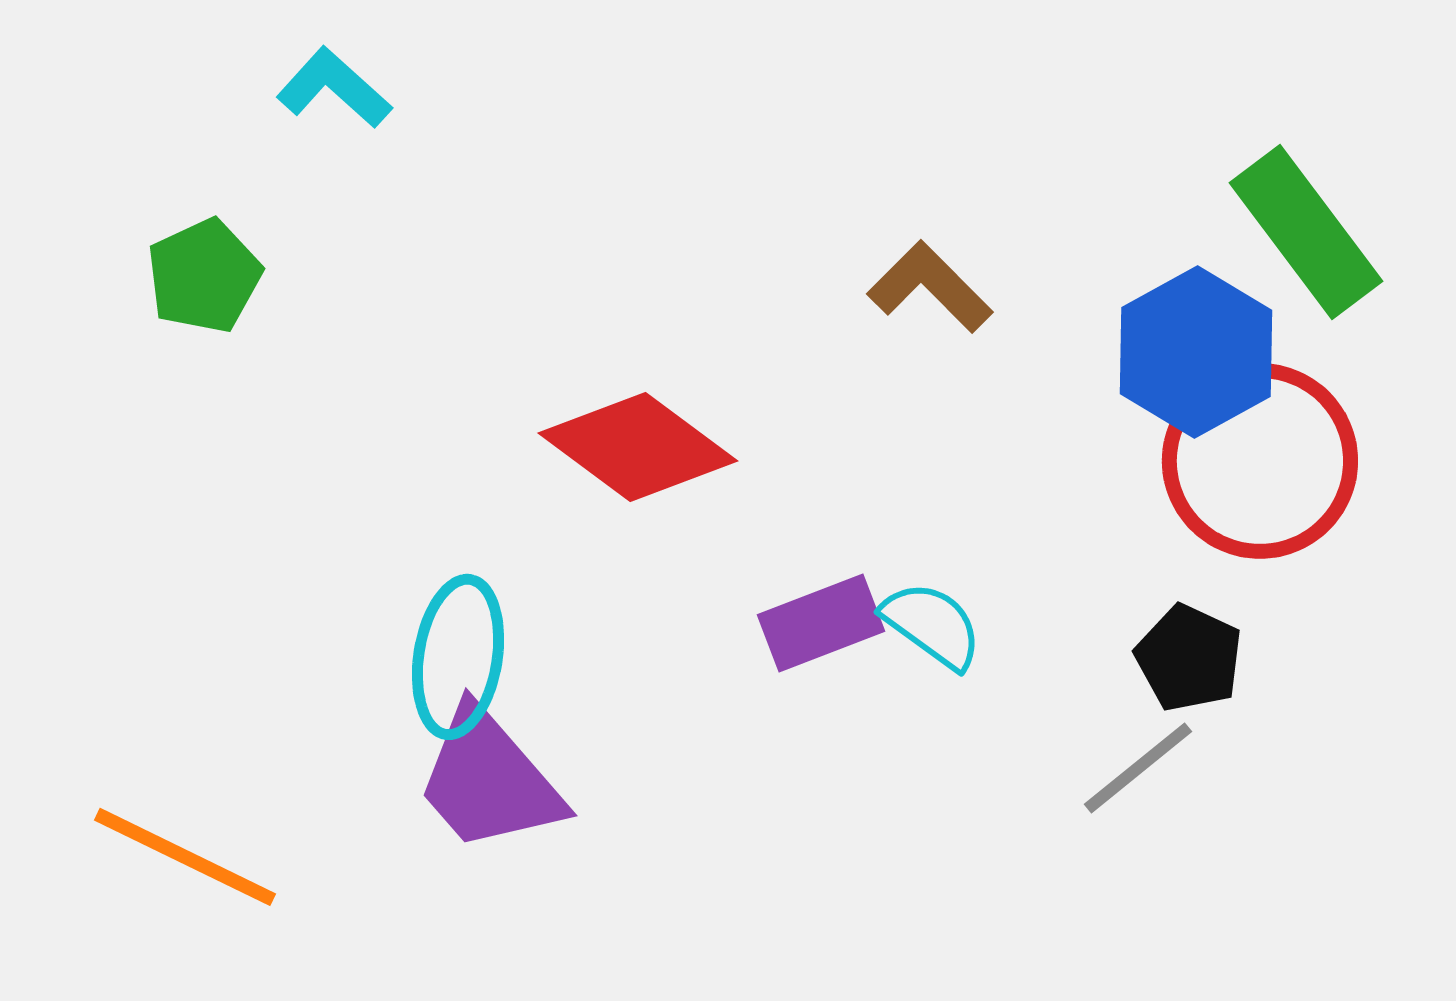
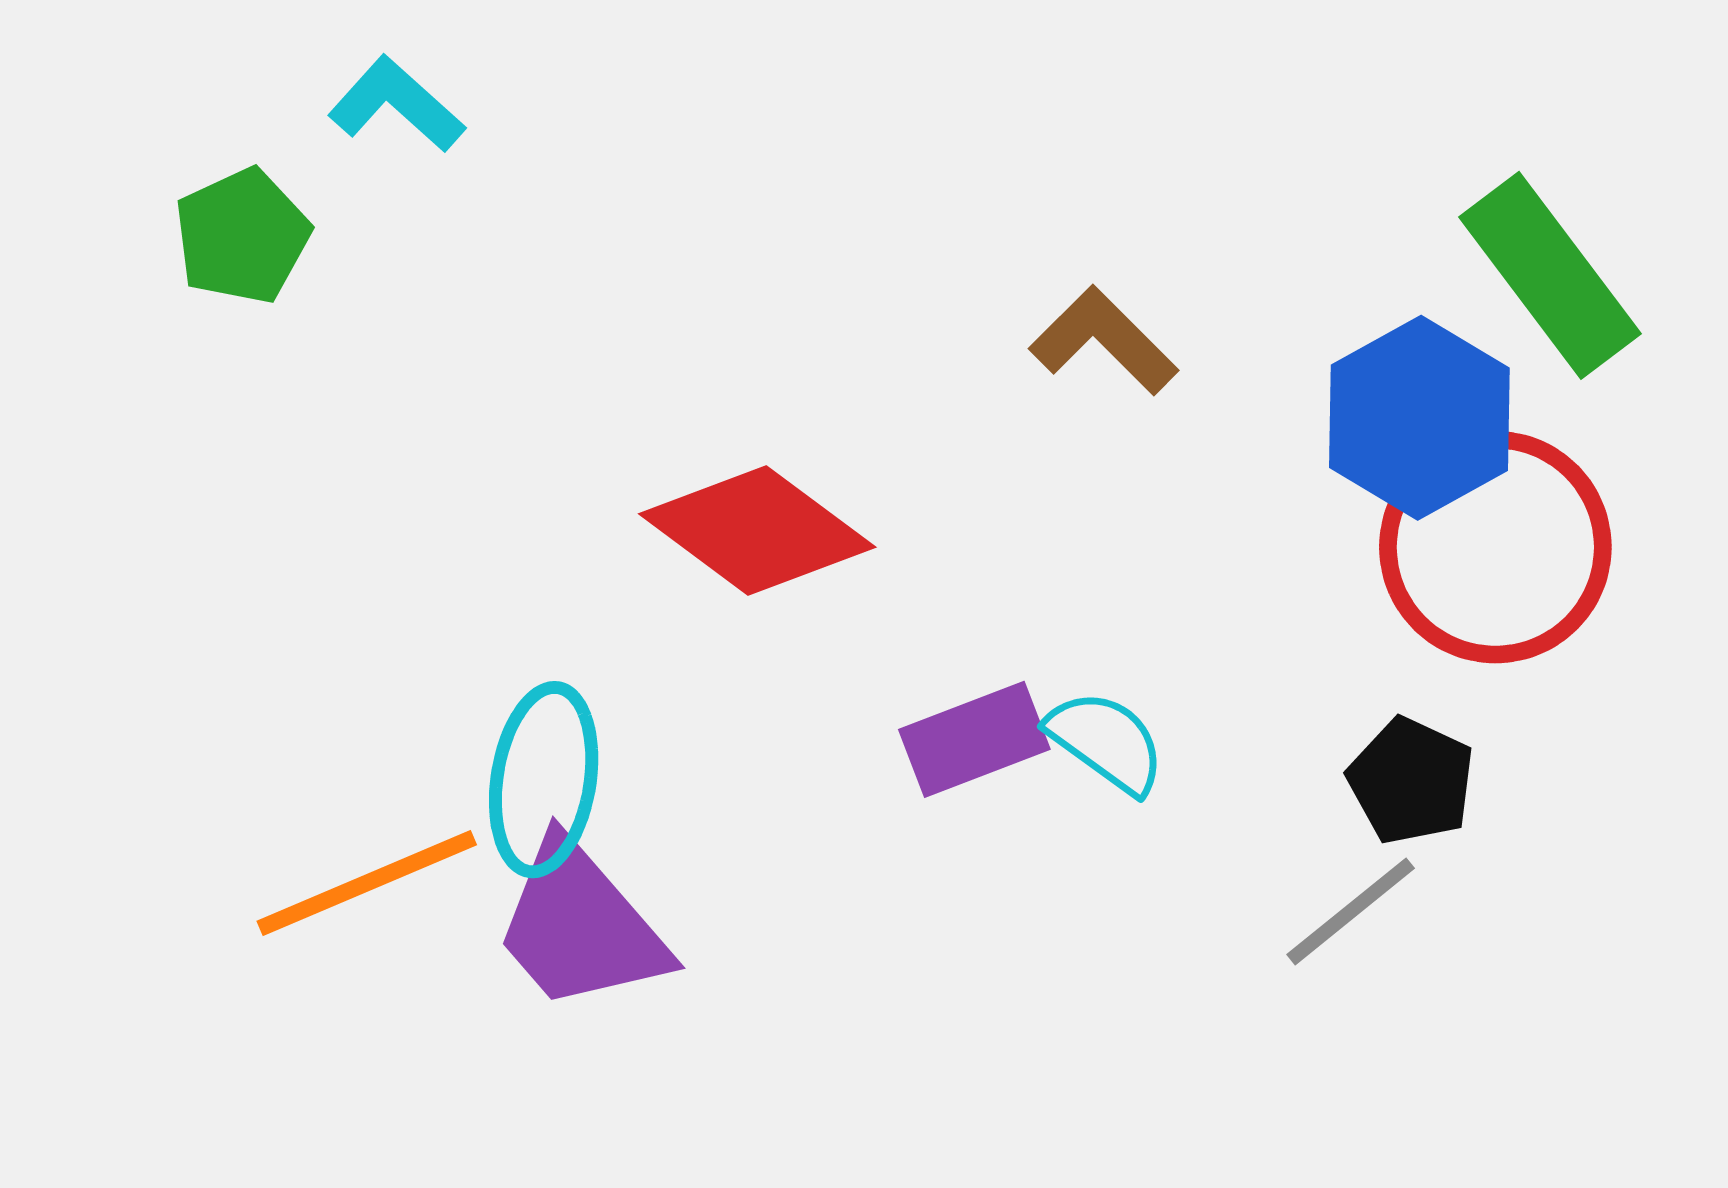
green pentagon: (204, 276) -> (242, 236), moved
orange line: (185, 857) -> (367, 883), moved, turned -49

